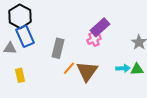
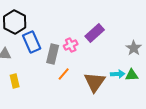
blue rectangle: (25, 36) -> (32, 42), moved
pink cross: (94, 39) -> (71, 45), moved
brown triangle: (87, 71) -> (95, 82), moved

